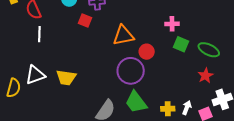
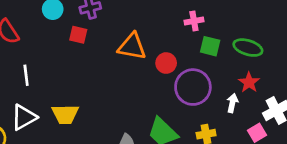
white line: (39, 34) -> (26, 75), moved
orange triangle: (123, 35) -> (132, 46), turned 30
purple circle: (131, 71) -> (193, 87), moved
white arrow: (187, 108) -> (232, 103), moved

